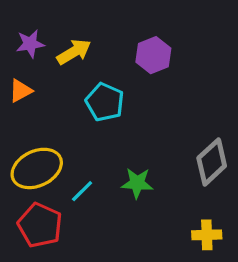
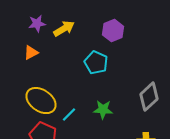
cyan pentagon: (105, 102) -> (96, 63), moved
yellow ellipse: (37, 168) -> (41, 101), turned 60

